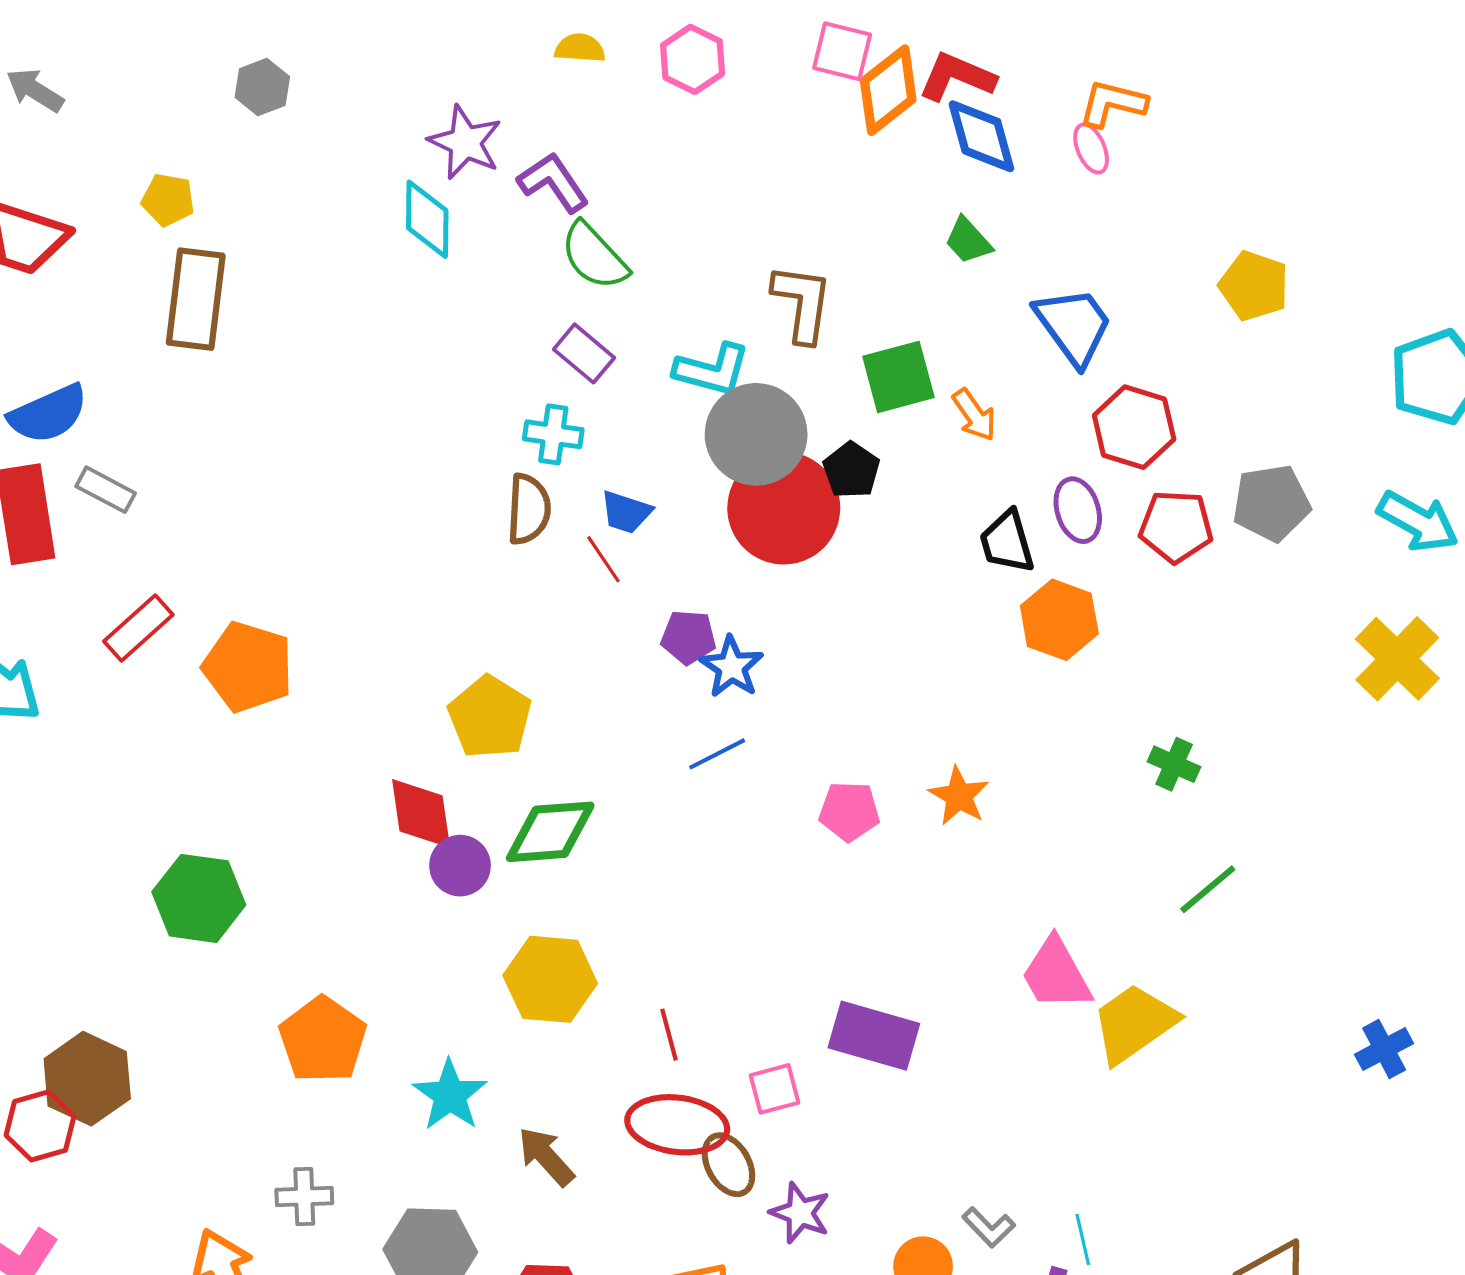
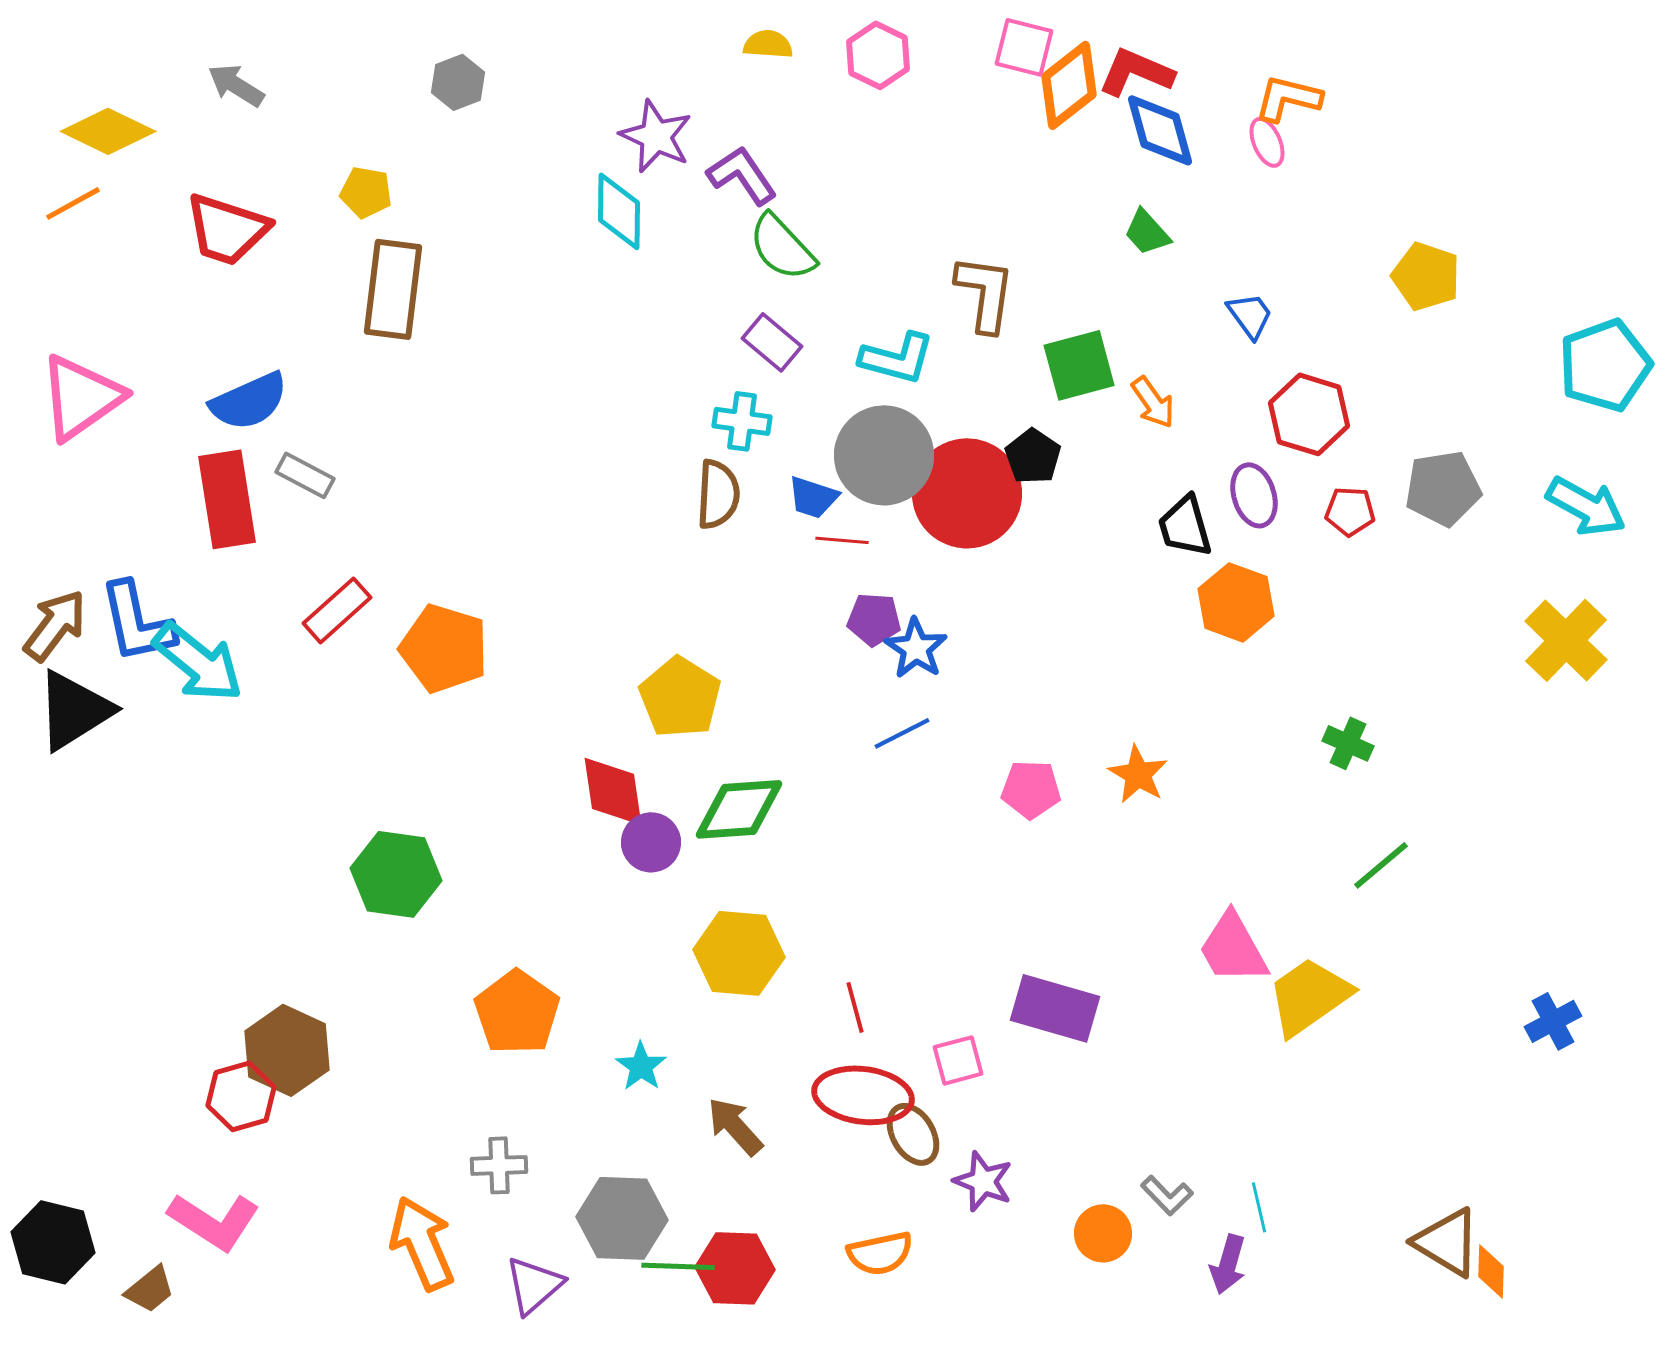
blue trapezoid: (1074, 326) -> (1250, 315), size x0.6
gray circle: (756, 434) -> (884, 455), moved
red pentagon: (1176, 527) -> (1350, 511), size x0.7
red line: (603, 559) -> (842, 540), moved, turned -51
cyan star: (450, 1095) -> (641, 1066), size x0.7

